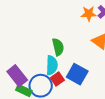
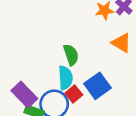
blue square: (77, 74) -> (98, 86), turned 30

